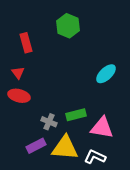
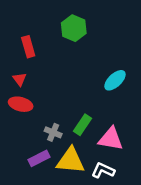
green rectangle: (76, 115) -> (82, 125), turned -42

